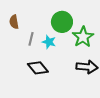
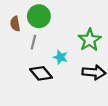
green circle: (62, 22) -> (39, 16), moved
cyan star: (49, 42) -> (60, 57), moved

